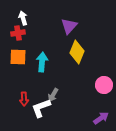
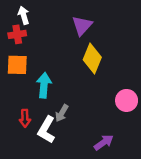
cyan arrow: (42, 62) -> (44, 85), moved
white L-shape: (41, 108) -> (46, 130), turned -40
purple arrow: (101, 118) -> (104, 142), moved

